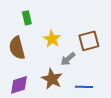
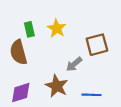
green rectangle: (27, 18) -> (29, 29), moved
yellow star: (52, 39) -> (57, 28), moved

